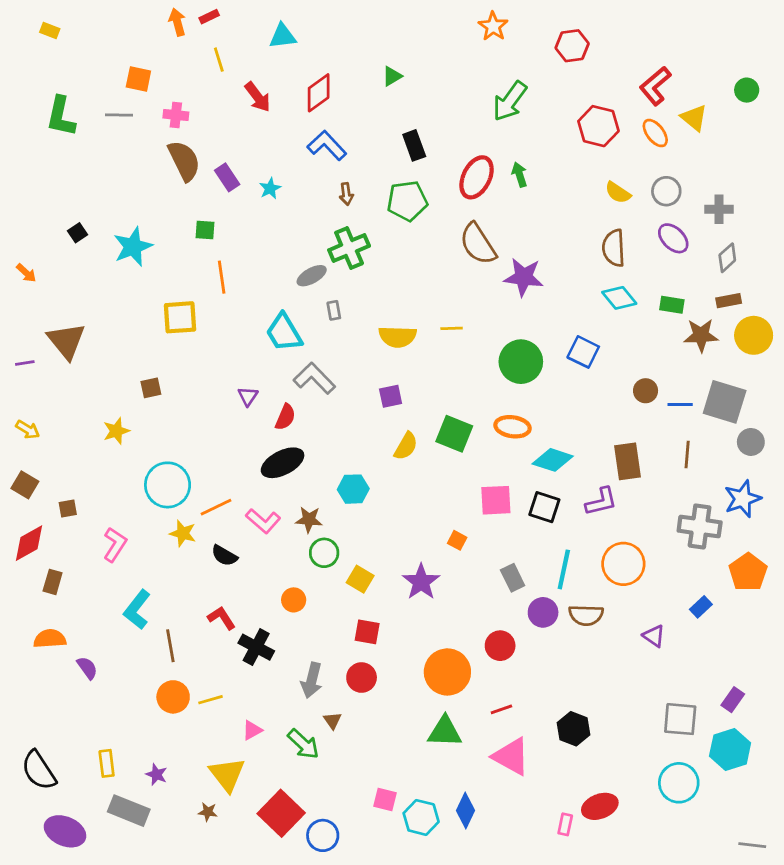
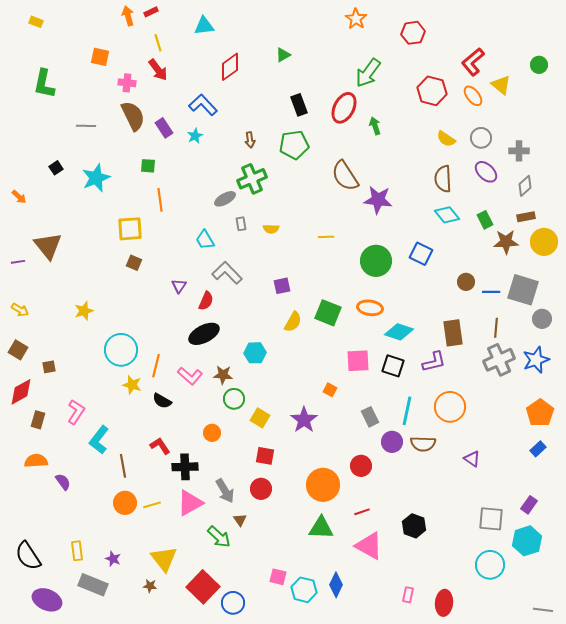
red arrow: (258, 97) -> (158, 70), moved
gray line: (119, 115) -> (86, 126), moved
blue L-shape: (327, 145) -> (203, 105), moved
red ellipse: (477, 177) -> (344, 108), moved
green rectangle: (672, 305) -> (485, 220), turned 54
cyan trapezoid: (284, 333) -> (205, 240), size x0.7
yellow semicircle: (398, 337) -> (271, 229), moved, size x0.6
brown square: (151, 388) -> (134, 263), moved, turned 35
orange line: (216, 507) -> (156, 366), turned -50
gray cross: (700, 526) -> (499, 360), moved, turned -32
pink L-shape: (115, 545) -> (76, 412), moved
blue rectangle: (701, 607) -> (538, 449), moved
black cross: (256, 647) -> (185, 467), turned -30
gray arrow: (312, 680) -> (225, 491), turned -45
pink triangle: (252, 730) -> (190, 503), moved, size x1.8
red ellipse: (600, 806) -> (444, 603), moved, turned -65

